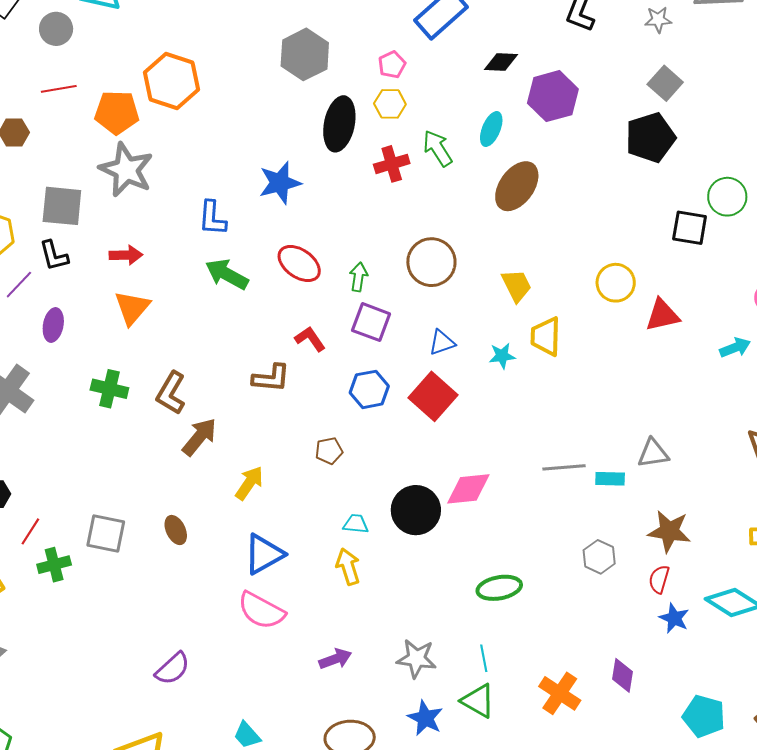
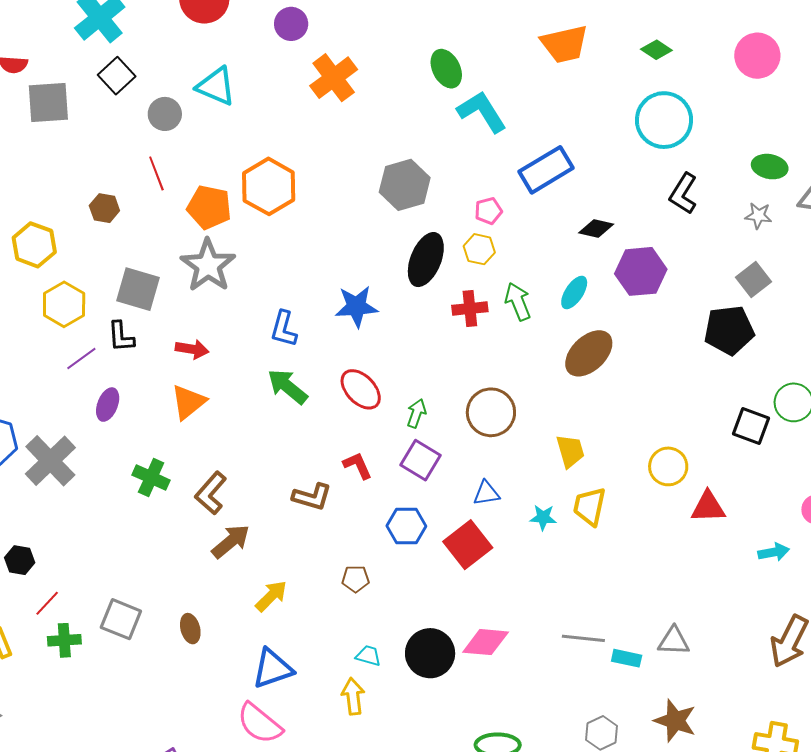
red line: (59, 89) -> (156, 173), turned 68

